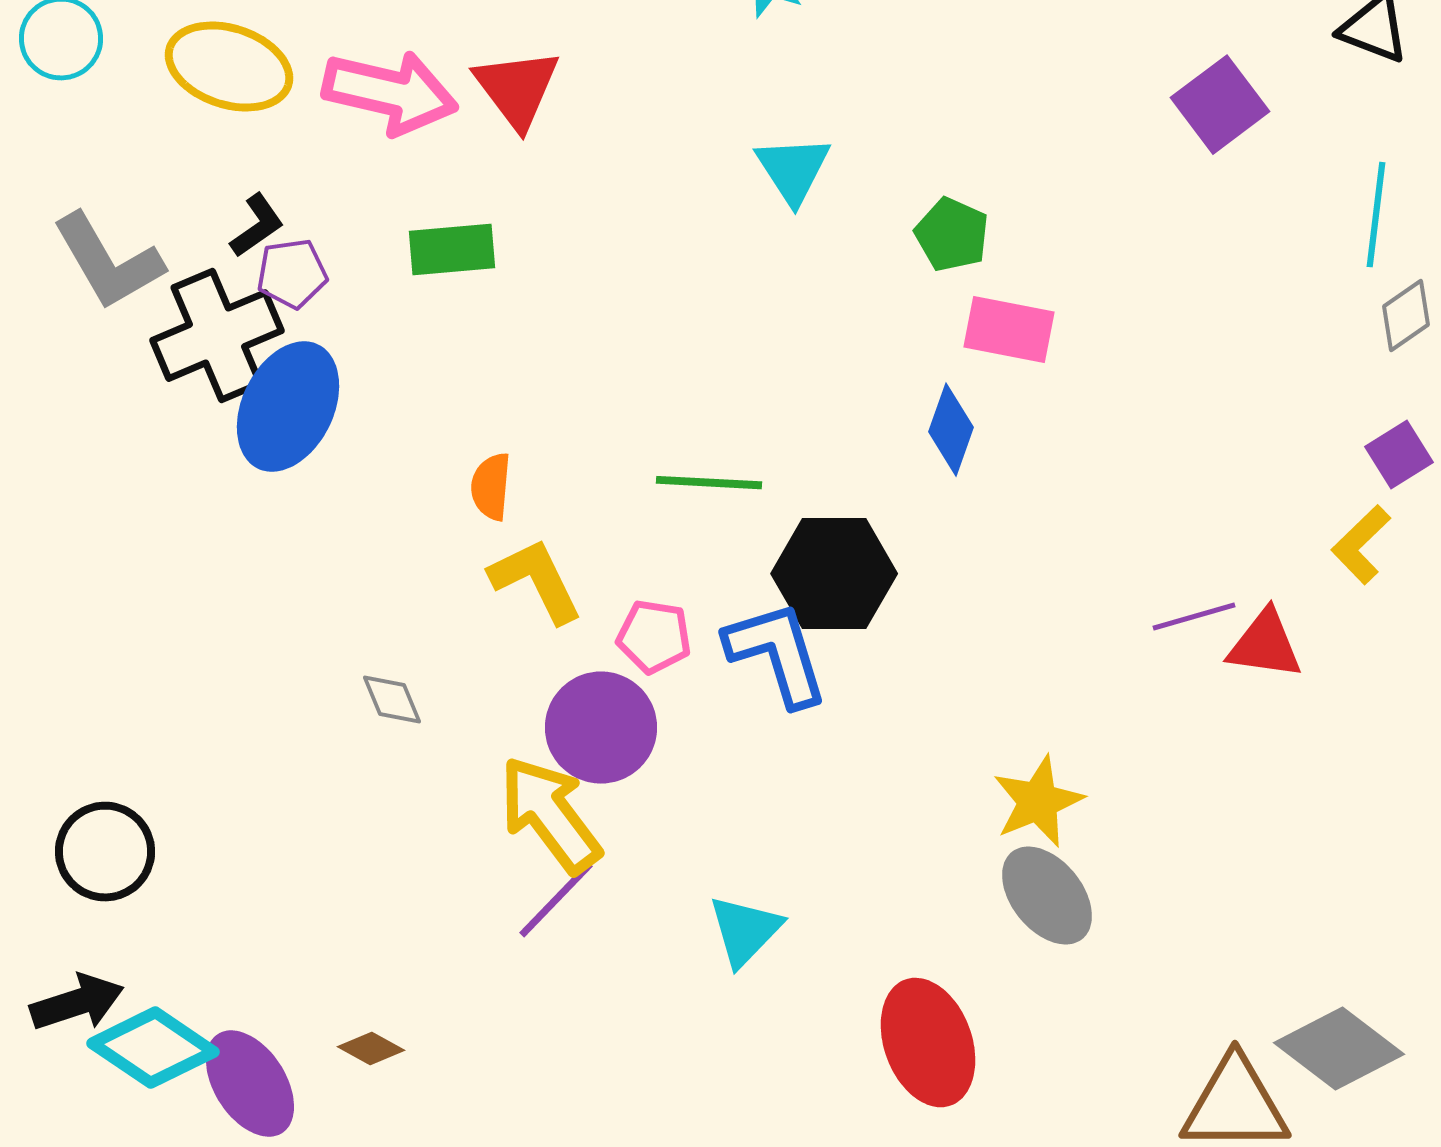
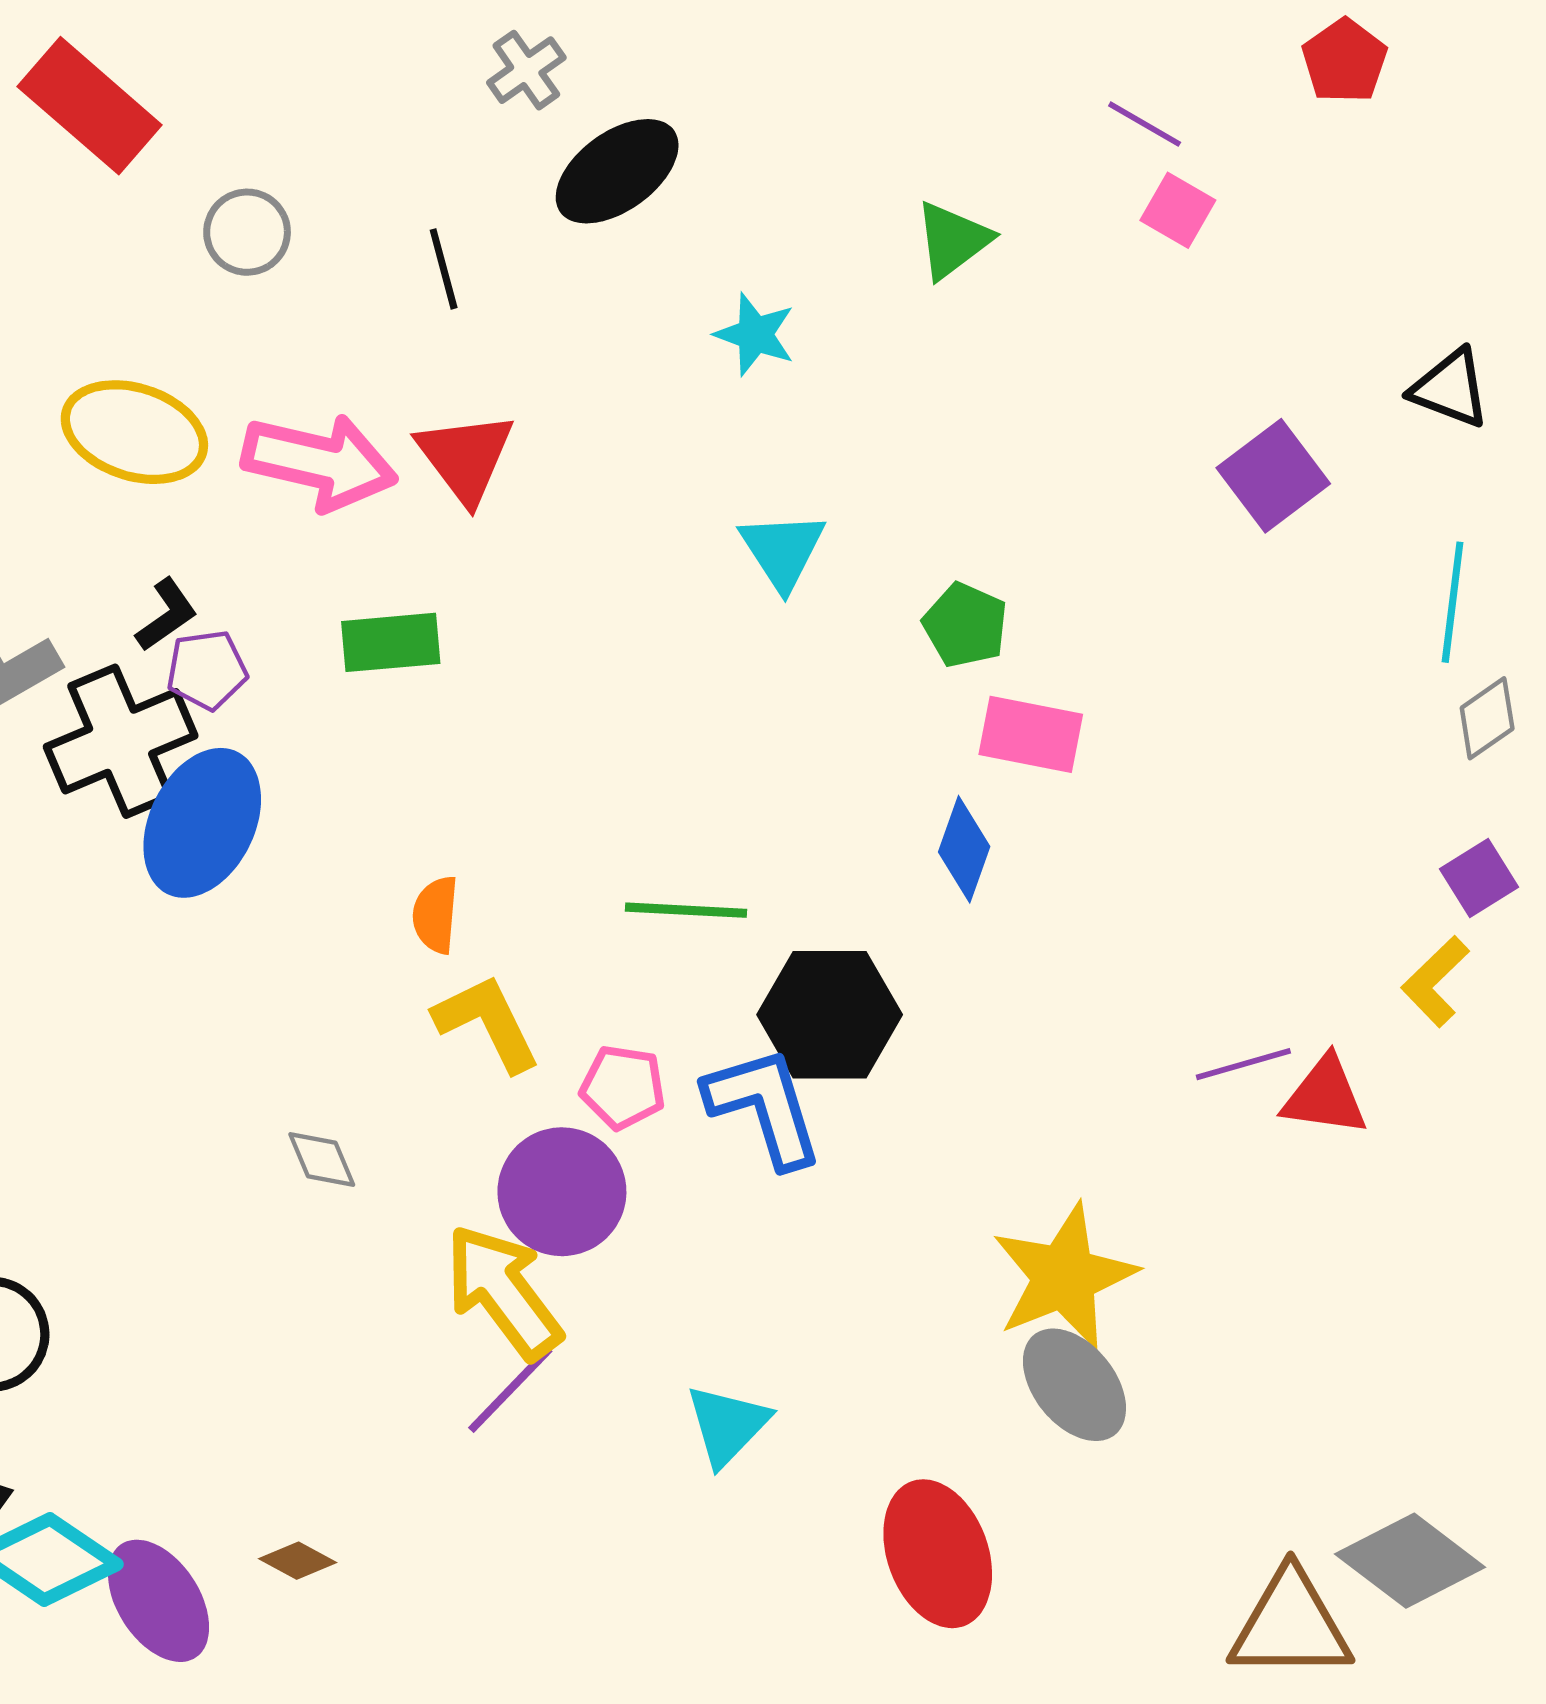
yellow star: (1038, 802) -> (1064, 1277), size x1.4

